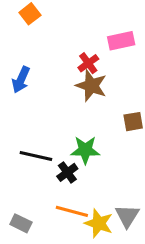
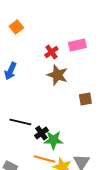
red cross: (88, 63) -> (51, 52), moved
green star: (85, 150) -> (53, 140), moved

